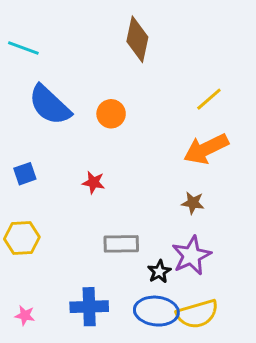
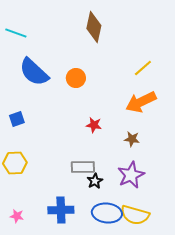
red star: (94, 182) -> (94, 125), moved
black star: (159, 272) -> (95, 181), moved
yellow semicircle: (197, 314) -> (135, 215), turned 32

